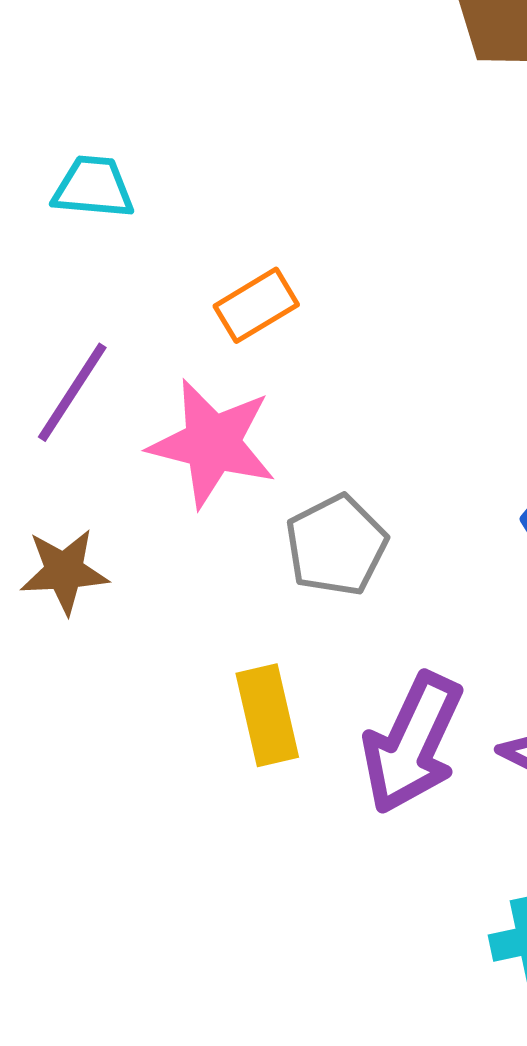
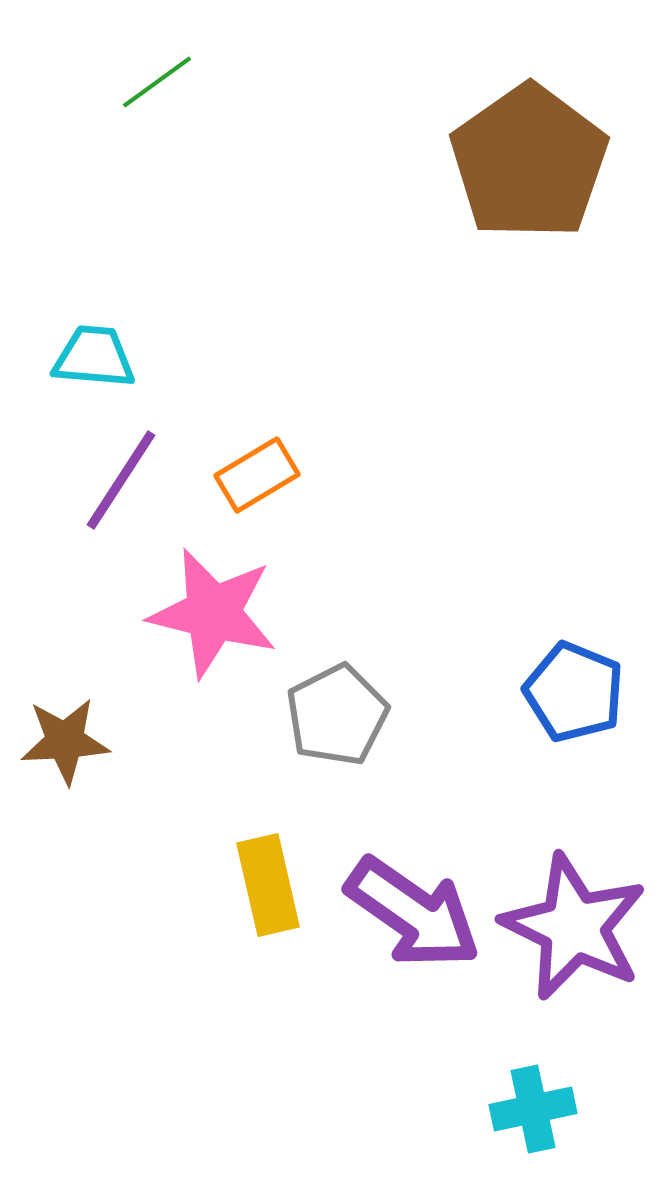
purple line: (72, 392) -> (121, 480), moved
purple arrow: (412, 743) -> (413, 913), turned -80

